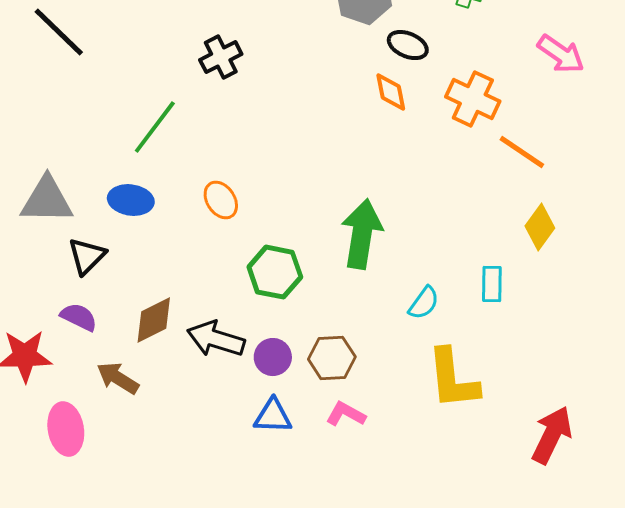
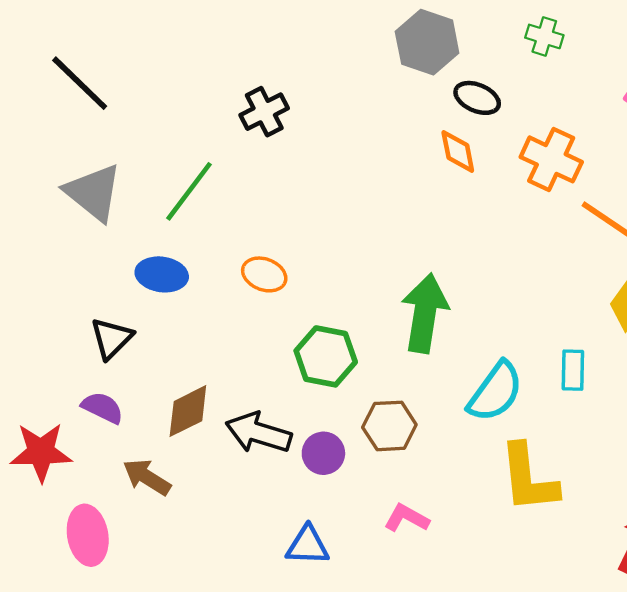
gray triangle: (47, 200) -> (93, 192), moved, turned 38
orange ellipse: (221, 200) -> (264, 274), turned -36
cyan semicircle: (424, 303) -> (495, 392), size x1.6
brown hexagon: (332, 358) -> (389, 426), moved
blue triangle: (273, 416) -> (307, 545), moved

